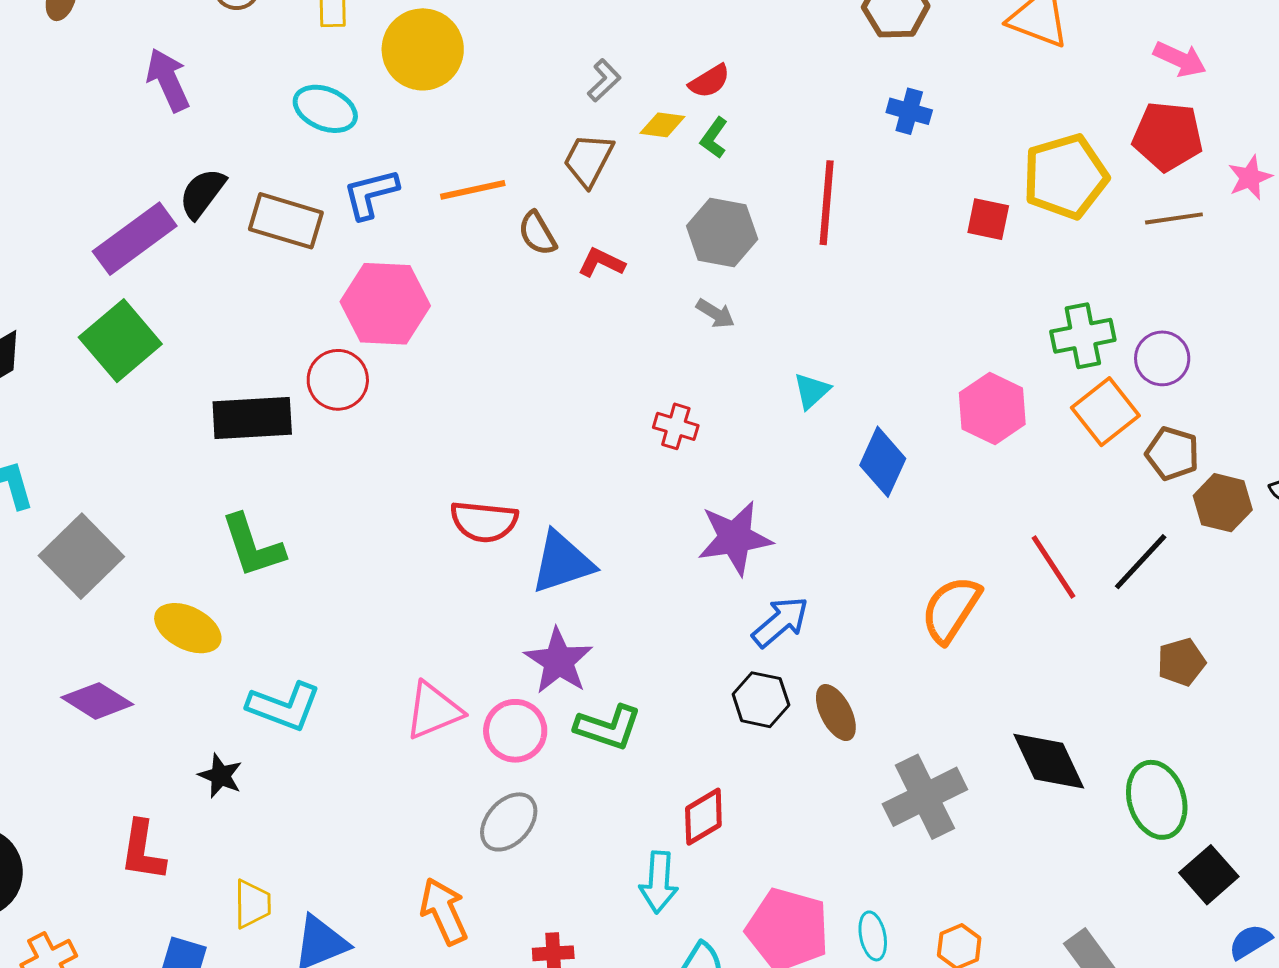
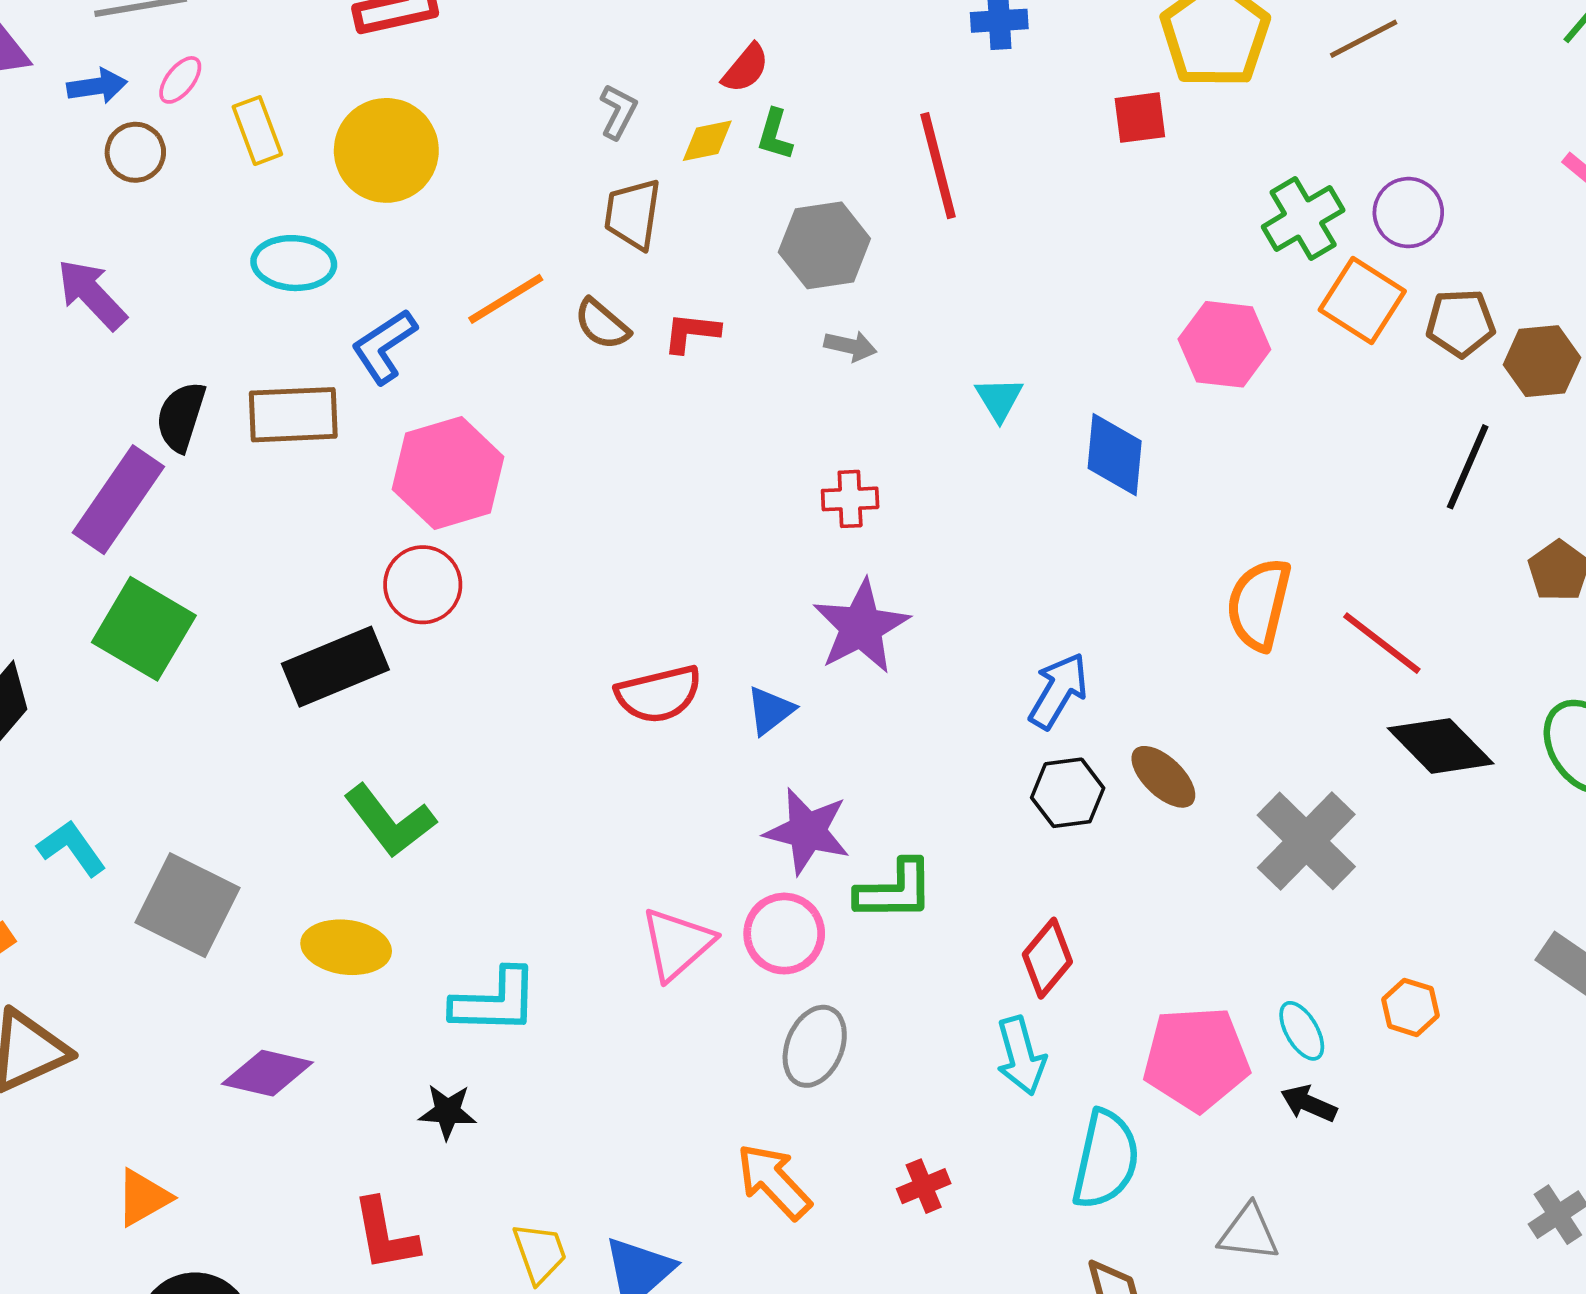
purple star: (735, 538) -> (861, 627), moved
blue triangle: (562, 562) -> (770, 710), size x0.6
red line: (1053, 567) -> (1382, 643), moved

